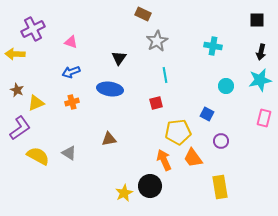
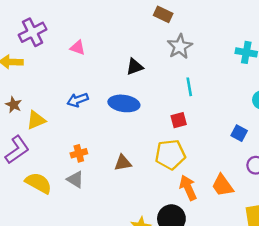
black triangle: (119, 58) -> (135, 67), turned 35
blue arrow: (71, 72) -> (78, 100), moved
orange cross: (72, 102) -> (79, 153), moved
yellow pentagon: (178, 132) -> (170, 155), moved

